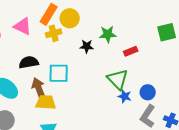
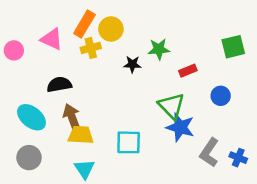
cyan square: (59, 73) -> (129, 142), moved
blue circle: (148, 92) -> (221, 96), moved
blue star: (125, 96) -> (180, 127), size x1.6

